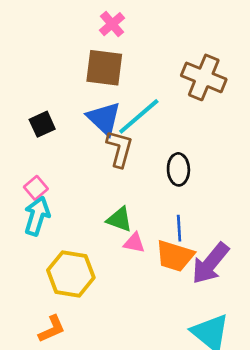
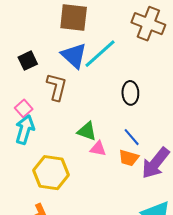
brown L-shape: (120, 149) -> (57, 87), moved
blue line: (179, 228) -> (132, 137), turned -36
orange trapezoid: (175, 256) -> (129, 158), size x0.7

